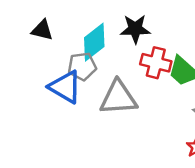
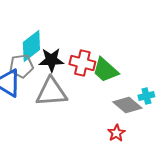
black star: (135, 29) -> (51, 60), moved

